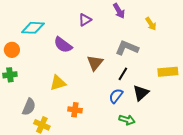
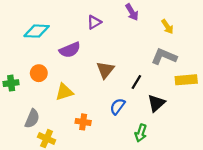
purple semicircle: (63, 45) -> (70, 50), turned -60
gray L-shape: (127, 48) -> (164, 57), moved
orange circle: (12, 50) -> (39, 73), moved
blue semicircle: (116, 96) -> (117, 106), moved
green arrow: (127, 120) -> (141, 133), turned 91

